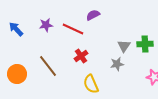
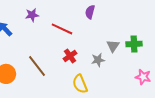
purple semicircle: (93, 15) -> (90, 12), moved, turned -48
purple star: (46, 25) -> (32, 15), moved
gray star: (117, 64) -> (98, 60), moved

